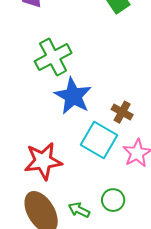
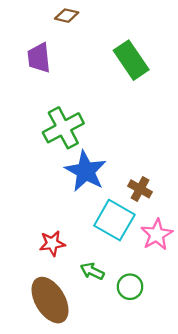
red star: (43, 161) -> (52, 243), size x0.6
green arrow: (79, 210) -> (92, 271), moved

